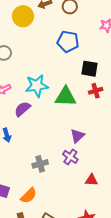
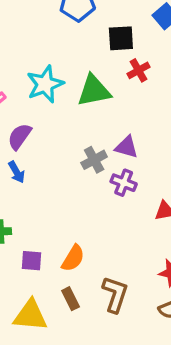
purple semicircle: (22, 109) -> (20, 136), moved
purple triangle: (77, 136) -> (127, 147), turned -49
gray cross: (40, 164) -> (94, 160), moved

